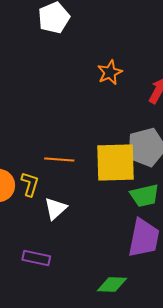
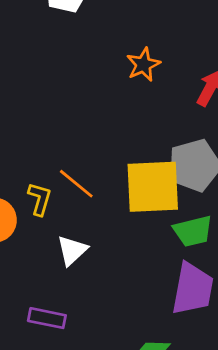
orange line: (59, 159) -> (76, 184), turned 36
yellow L-shape: (30, 184) -> (40, 199), moved

